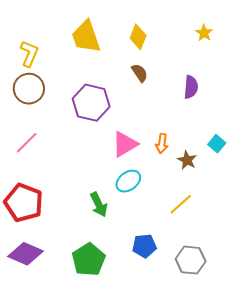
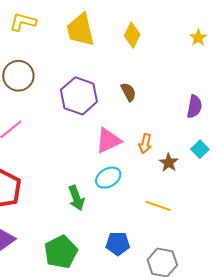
yellow L-shape: (29, 54) -> (23, 22), moved, turned -104
brown semicircle: (140, 73) -> (128, 92), moved
purple semicircle: (191, 87) -> (194, 107), moved
yellow line: (181, 204) -> (158, 206), turned 55

